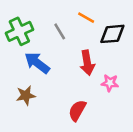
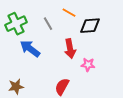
brown star: (26, 95) -> (16, 87), moved

